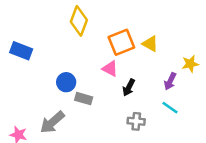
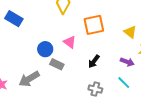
yellow triangle: (150, 44) -> (130, 32), moved
pink triangle: (110, 69) -> (70, 42), moved
purple arrow: (170, 81) -> (127, 62), turned -104

